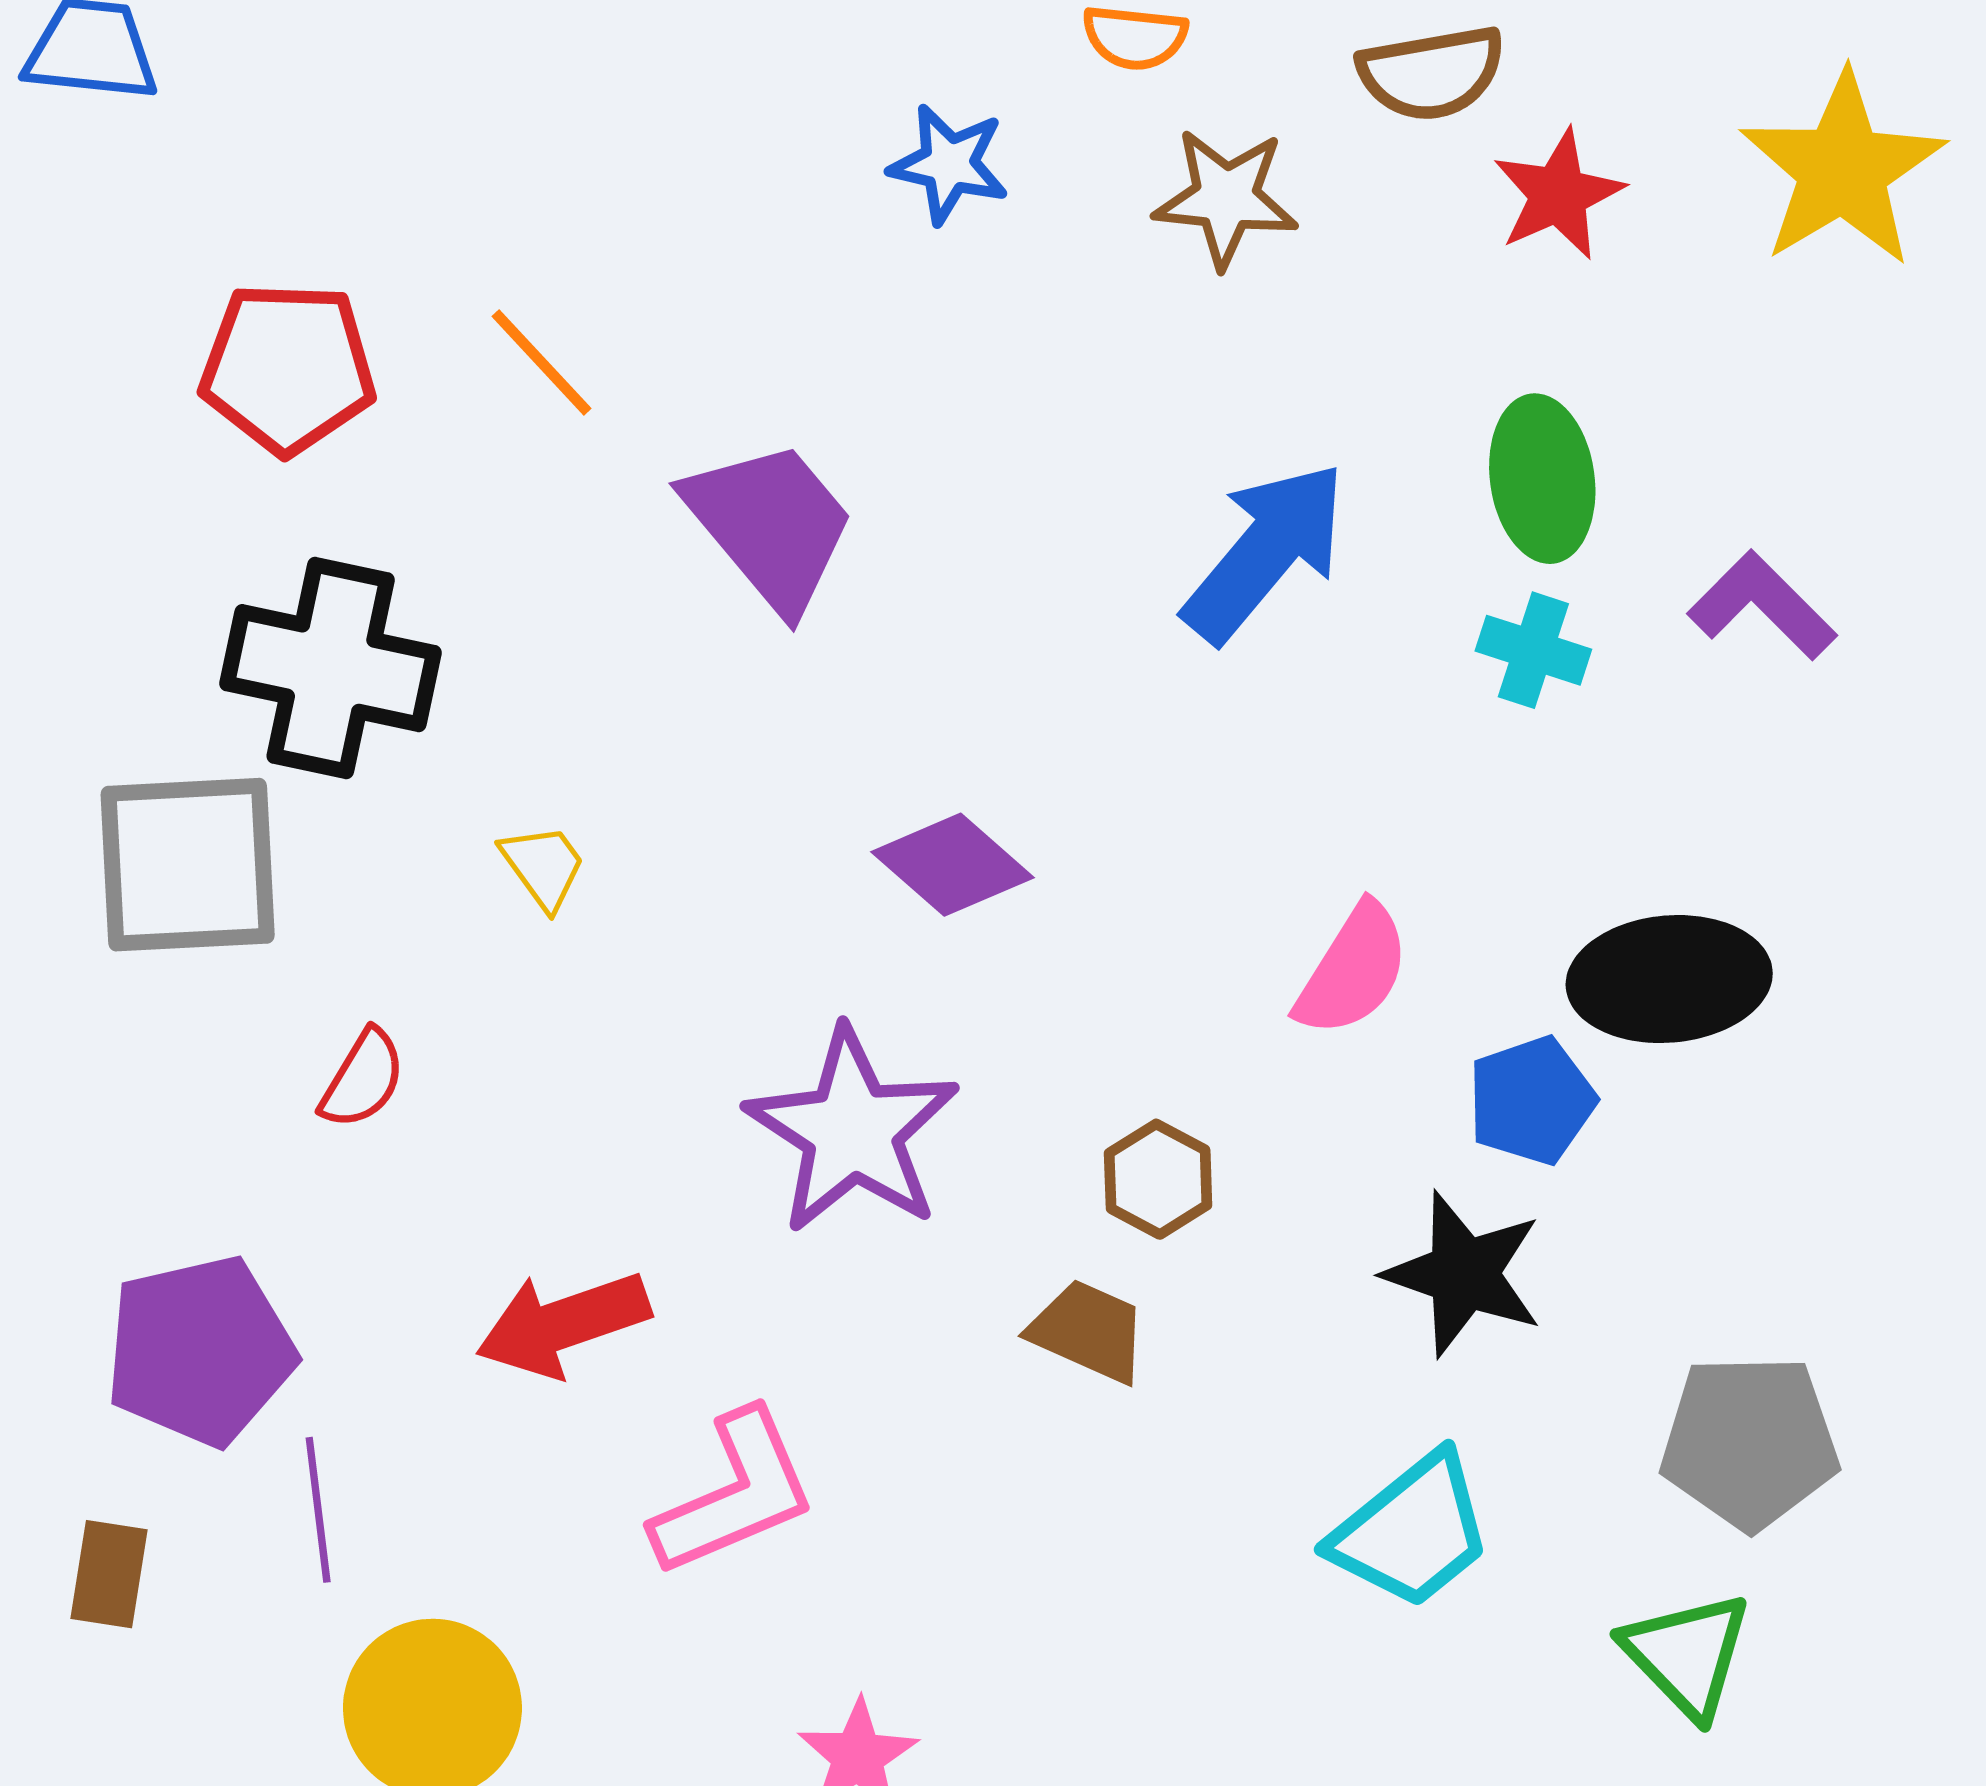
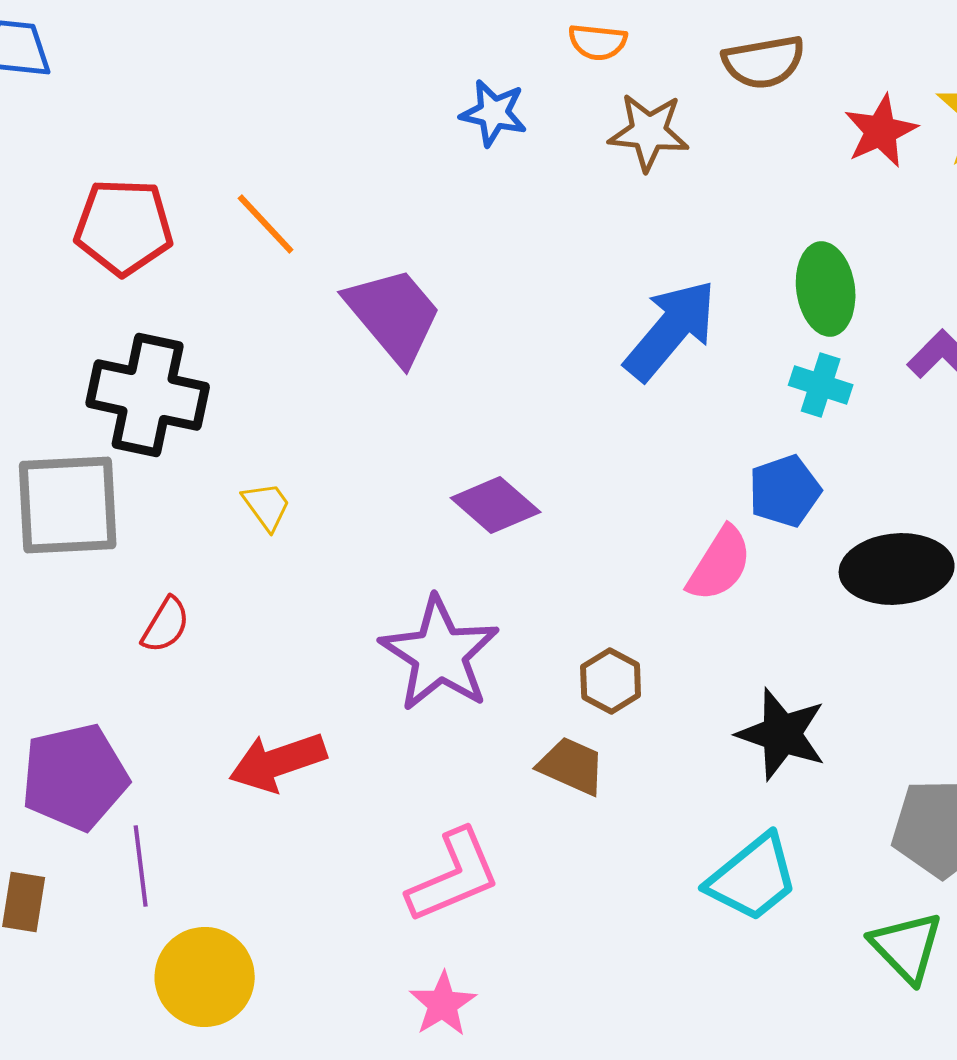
red star: (1558, 194) -> (881, 131), moved
blue pentagon: (1532, 1101) -> (785, 491), moved
pink L-shape: (734, 1494) -> (454, 876), moved

